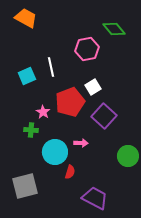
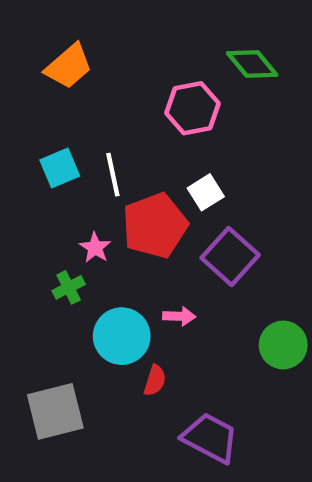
orange trapezoid: (26, 18) -> (69, 66), moved, turned 110
white line: (51, 67) -> (113, 175), moved
green cross: (31, 130) -> (69, 287), turned -32

